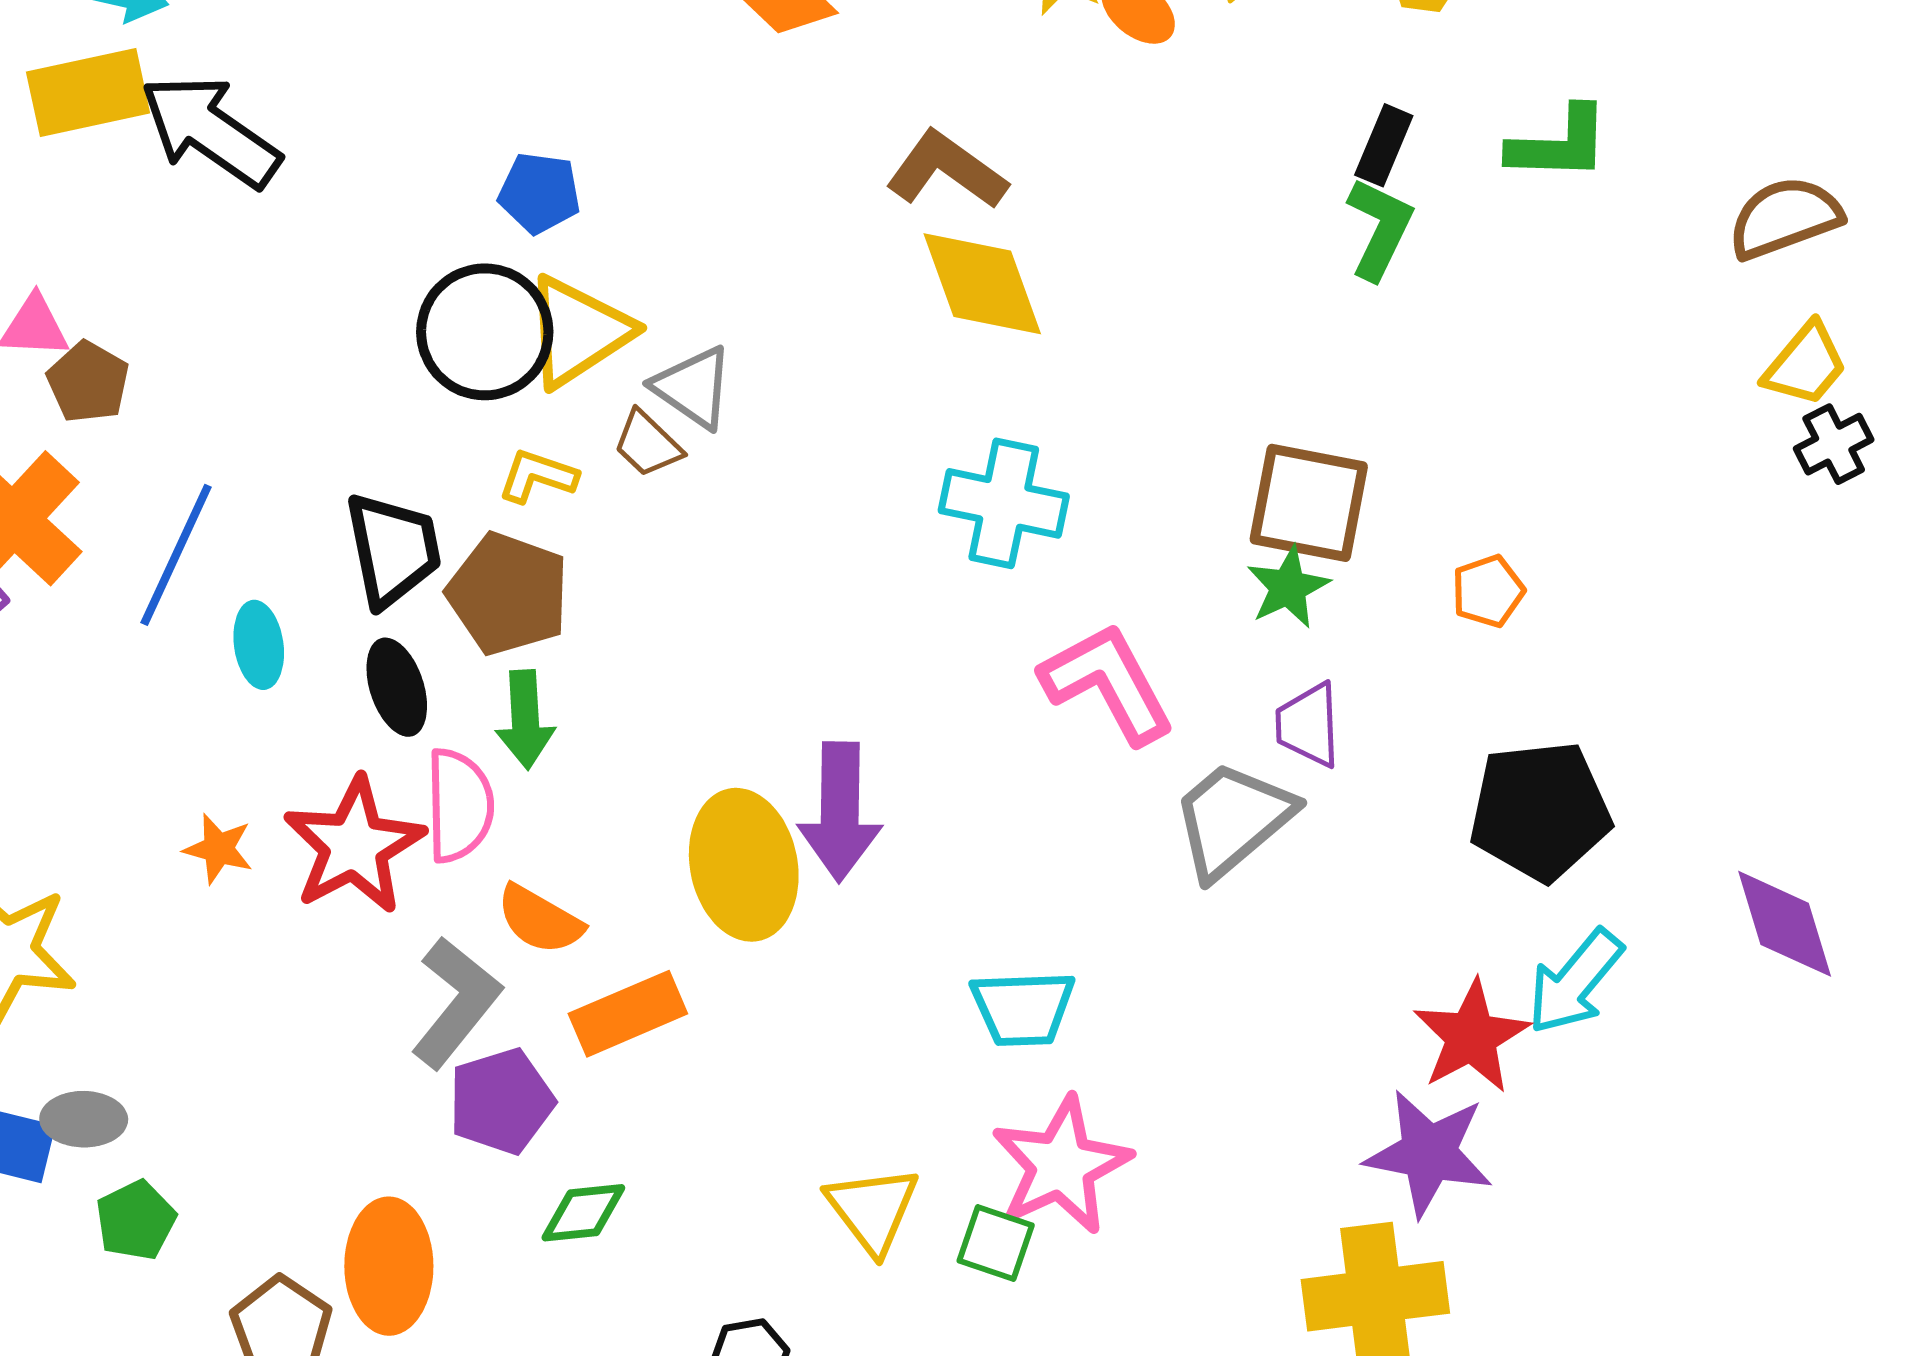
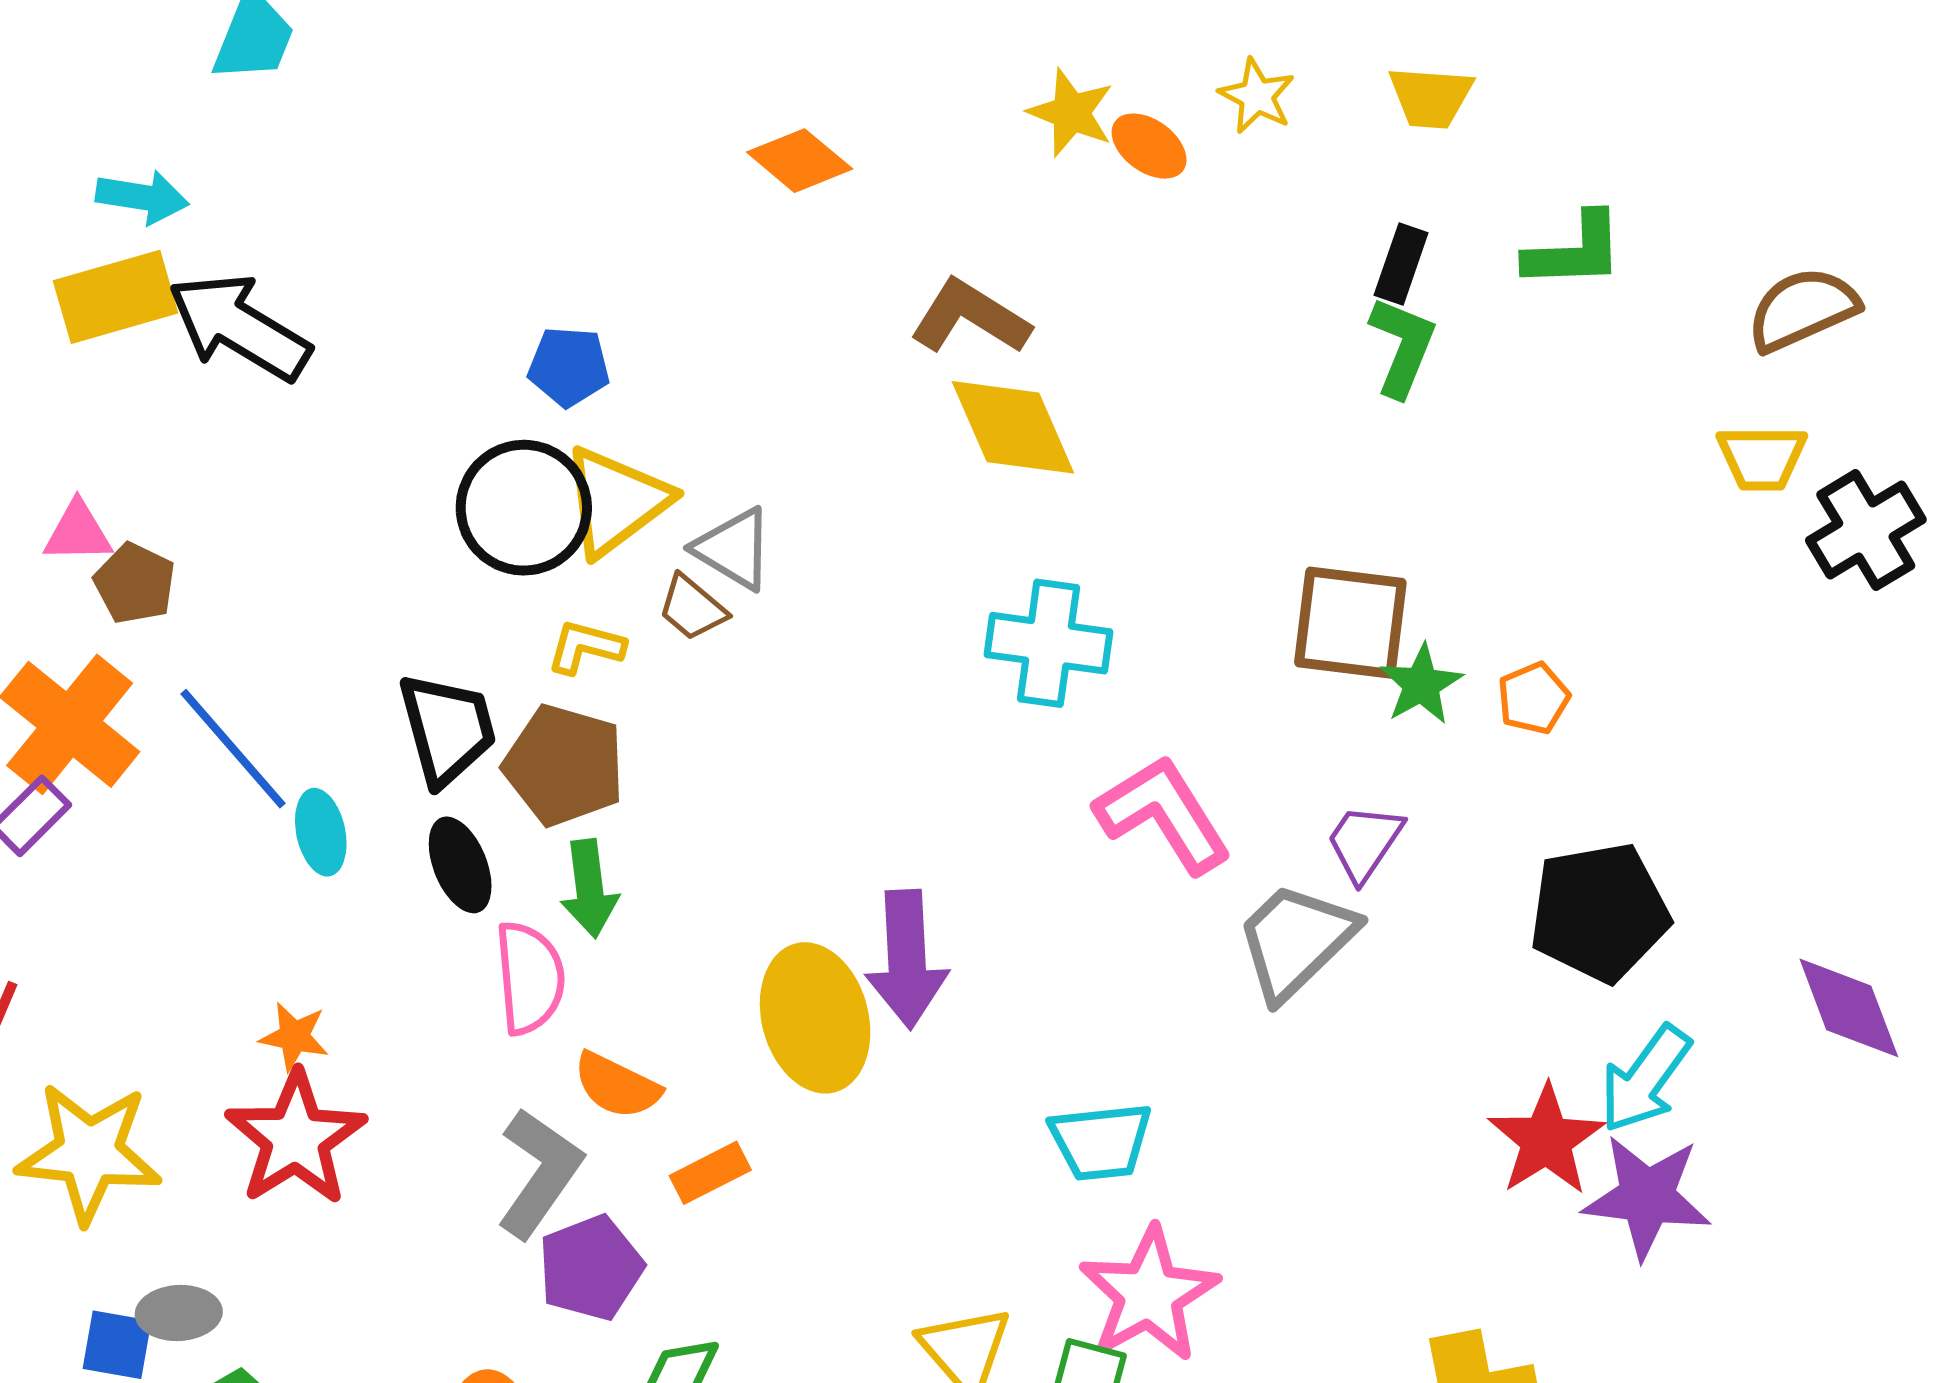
yellow trapezoid: (1805, 365) -> (1762, 458), moved, turned 54
black cross: (1834, 444) -> (1866, 530), size x1.5
blue line: (176, 555) -> (233, 749), turned -62
green star: (1288, 587) -> (1421, 684), moved
purple trapezoid: (1308, 725) -> (1364, 842), turned 40
red star: (354, 846) -> (296, 1138), moved
orange rectangle: (628, 1014) -> (710, 1173), size x0.7
purple star: (1429, 1153) -> (1647, 1197), moved

